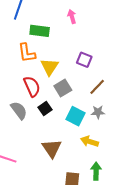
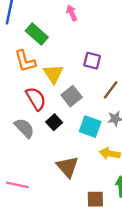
green rectangle: (40, 31) -> (37, 34), turned 42

